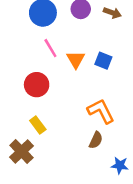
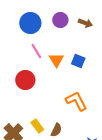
yellow rectangle: (38, 125) -> (37, 126), moved
brown semicircle: (96, 140) -> (56, 130), moved

